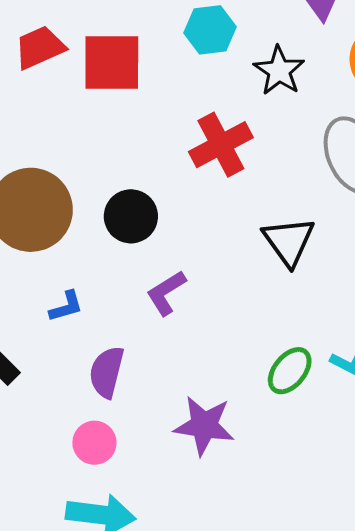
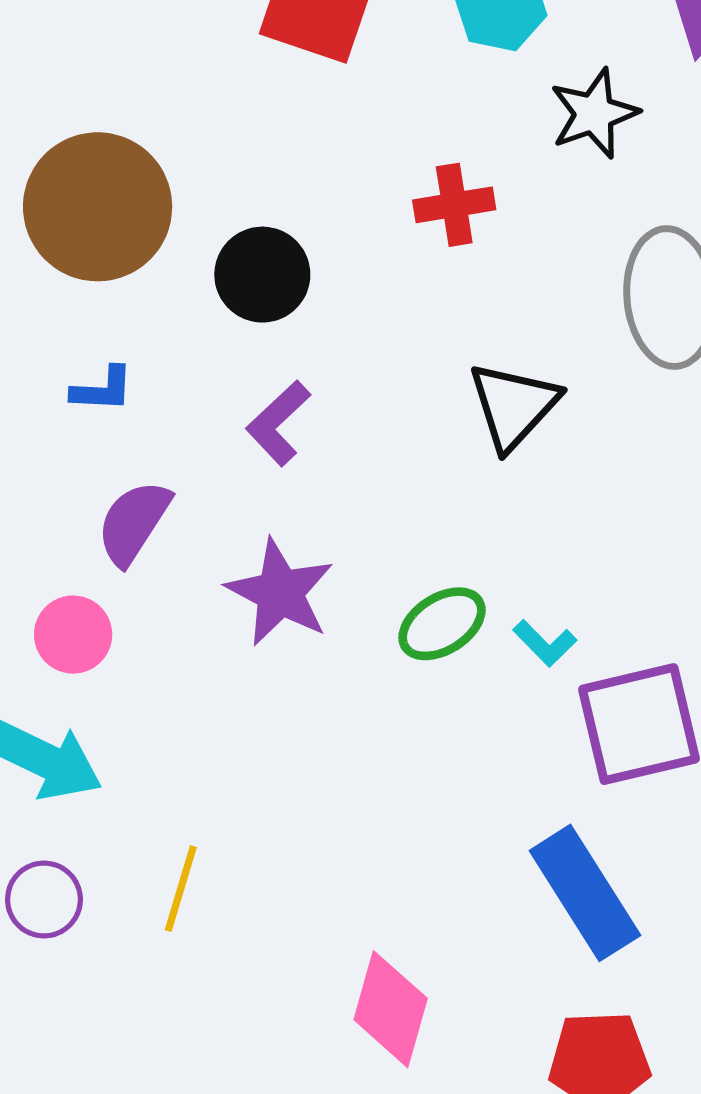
red cross: (221, 145) -> (454, 205), size x0.7
purple L-shape: (166, 293) -> (278, 423), turned -30
purple star: (204, 426) -> (280, 593), moved

